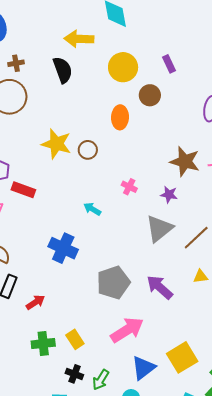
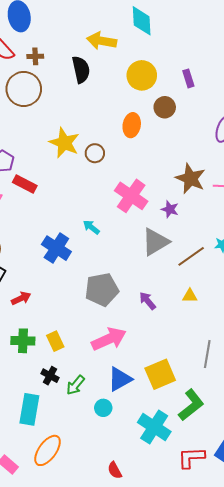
pink cross: (129, 187) -> (131, 196), size x2.0
cyan arrow: (92, 209) -> (91, 227), moved
purple arrow: (160, 287) -> (148, 301), size x0.7

